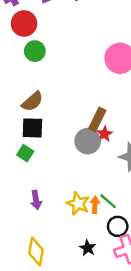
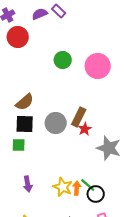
green circle: (35, 51) -> (63, 60), moved
gray circle: (88, 141) -> (56, 123), moved
green square: (25, 153) -> (19, 145), turned -32
black circle: (118, 226) -> (96, 194), moved

